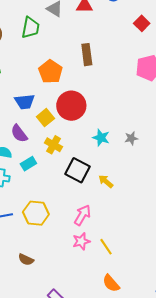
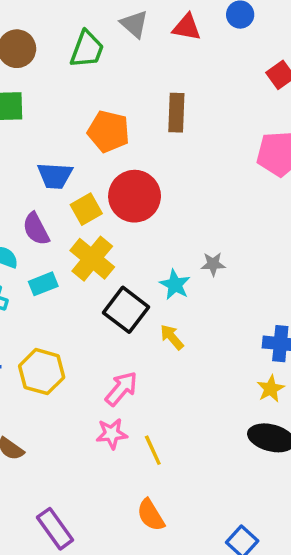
orange pentagon: (50, 72) -> (108, 131), turned -30
cyan star: (101, 138) -> (175, 285), moved
gray star: (131, 138) -> (213, 264), moved
yellow cross: (54, 145) -> (92, 259), size x1.4

